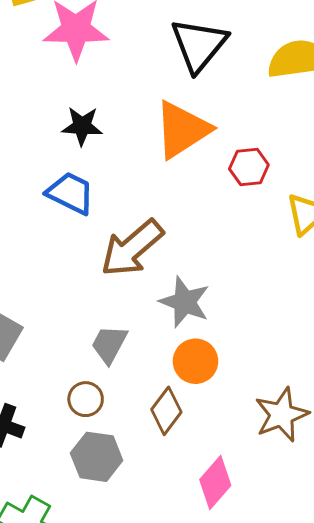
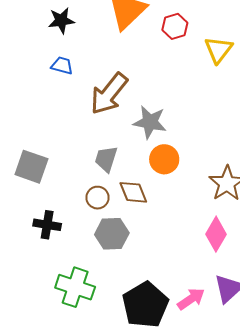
blue trapezoid: (70, 193) -> (62, 66), size x0.7
brown diamond: (166, 411) -> (133, 192), moved, turned -48
pink diamond: (215, 482) -> (216, 234), moved

